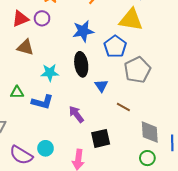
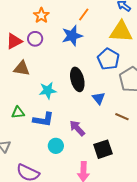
blue star: (83, 31) -> (72, 36), moved
cyan circle: (45, 148) -> (56, 146), moved

